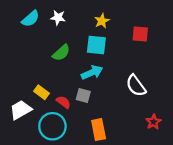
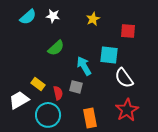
cyan square: (96, 45) -> (109, 55), moved
cyan arrow: (92, 72) -> (84, 66), turned -96
red semicircle: (63, 102) -> (58, 93), turned 40
red star: (153, 122) -> (127, 110), moved, size x1.6

